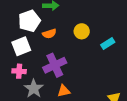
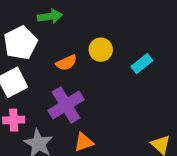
orange semicircle: (49, 34) -> (66, 63), moved

